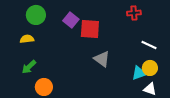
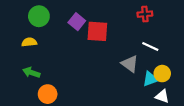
white line: (149, 45) -> (150, 47), moved
gray triangle: (102, 59) -> (130, 64), moved
green arrow: (29, 67) -> (31, 72), turned 63

